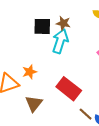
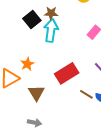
black square: (42, 26) -> (32, 20), turned -30
red rectangle: (69, 89) -> (67, 73), turned -60

